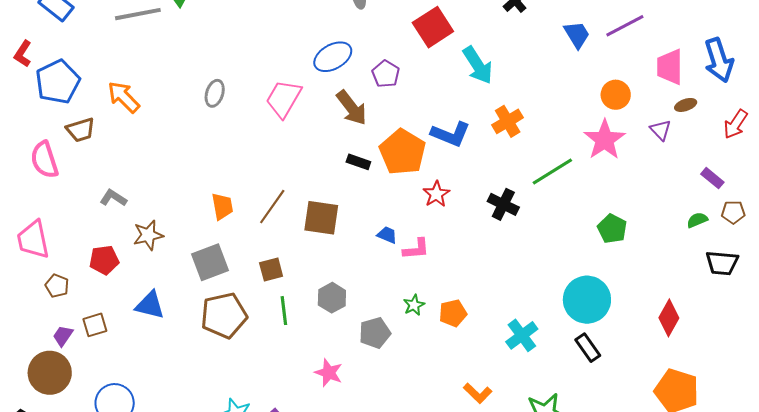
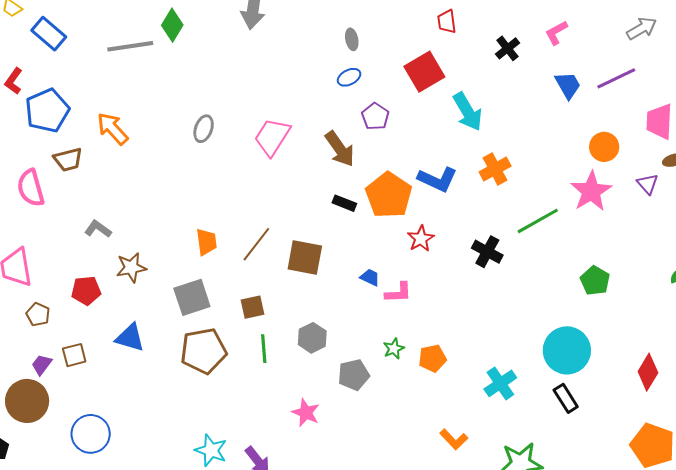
blue ellipse: (333, 57) -> (349, 77), moved, size x0.6

